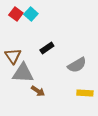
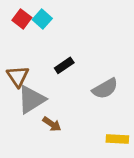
gray triangle: (23, 73) -> (31, 99), turned -35
yellow rectangle: (85, 93) -> (117, 139), moved

